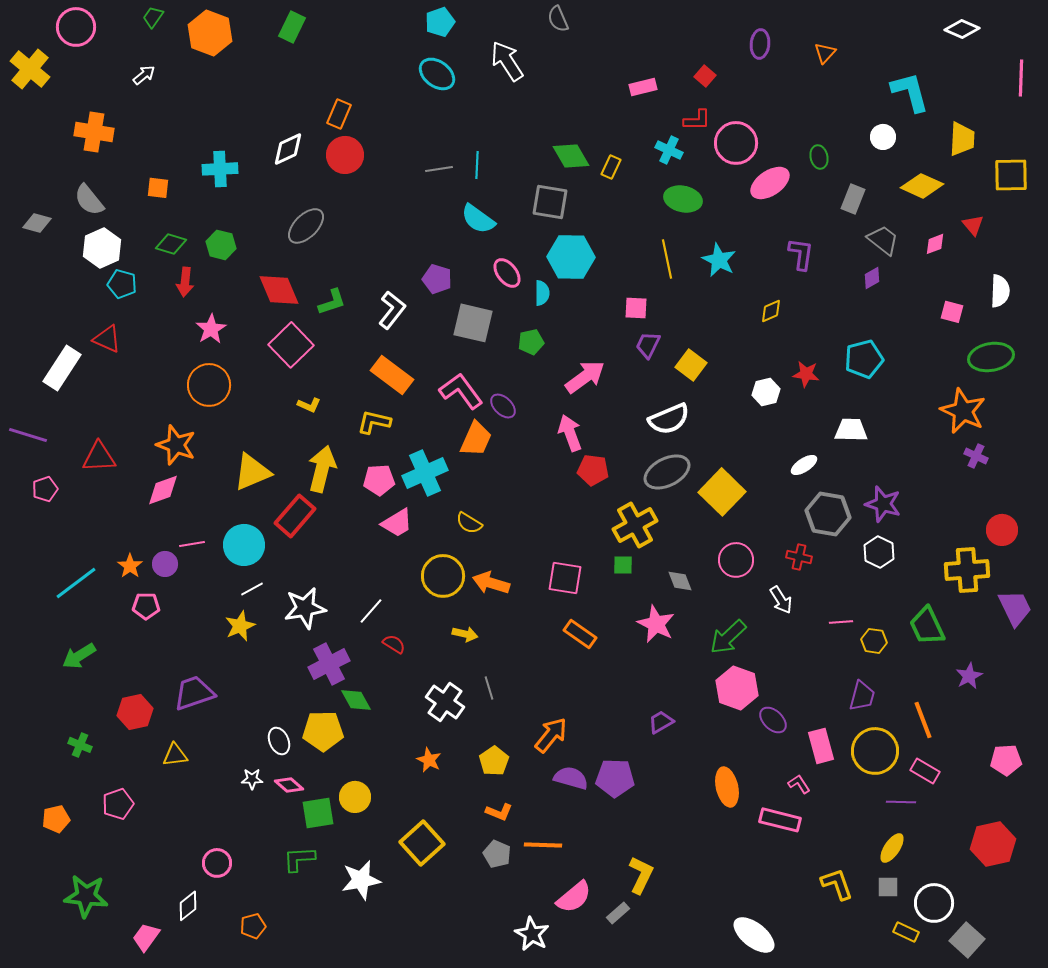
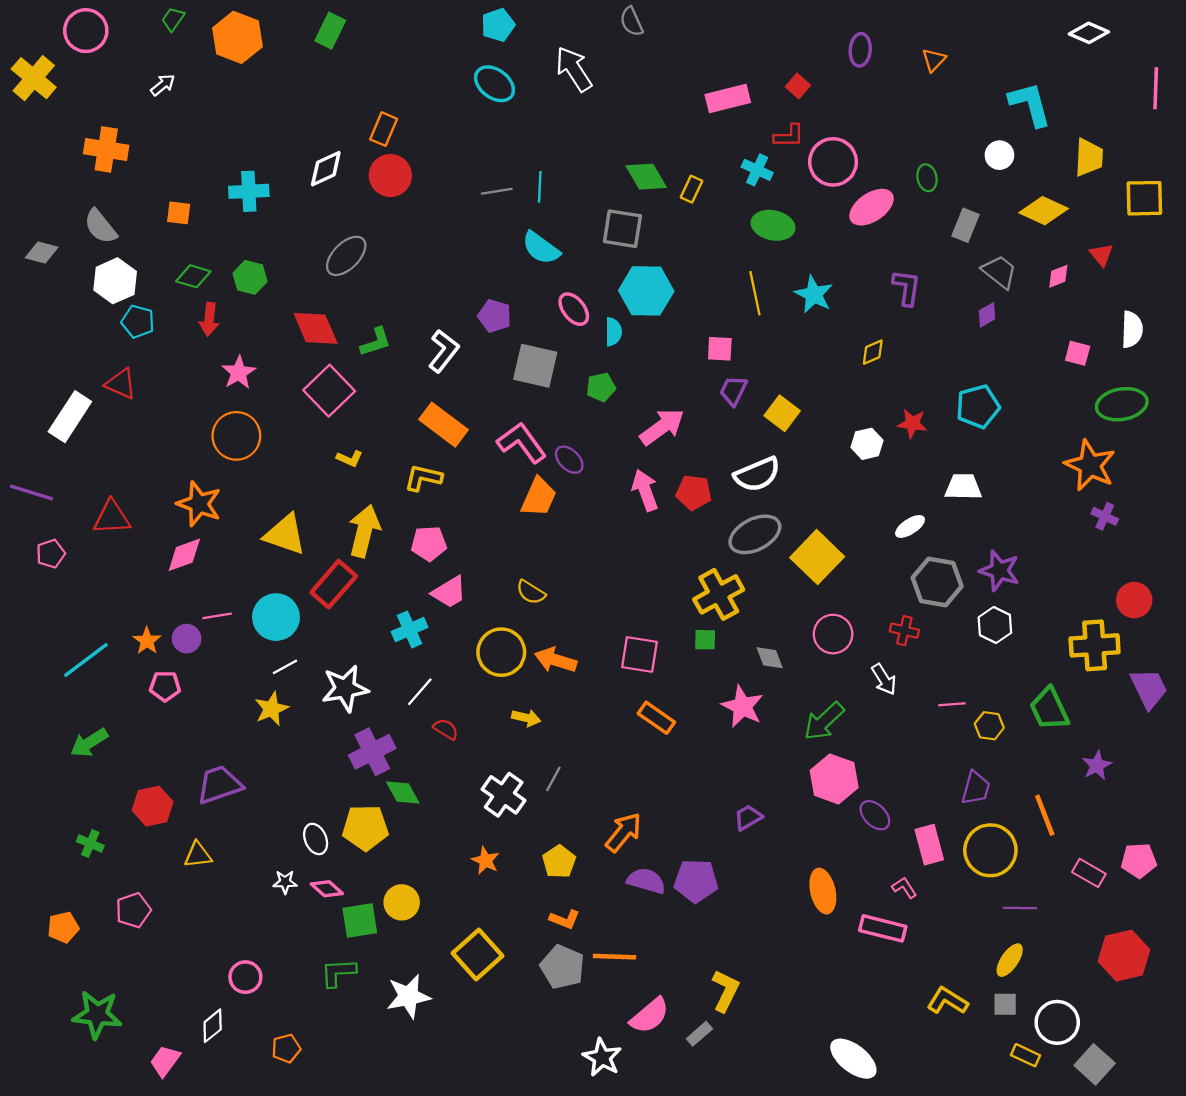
pink rectangle: (643, 87) -> (728, 99), size x1.4
red pentagon: (593, 470) -> (694, 493), moved
yellow triangle: (252, 472) -> (285, 534), turned 42
cyan cross: (425, 473) -> (410, 630), moved, size x0.7
gray line: (489, 688) -> (553, 779), turned 45
pink rectangle: (925, 771) -> (1089, 873), moved
gray pentagon: (497, 854) -> (562, 967), size x1.4
yellow L-shape: (837, 884) -> (947, 1001), turned -39

